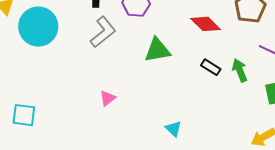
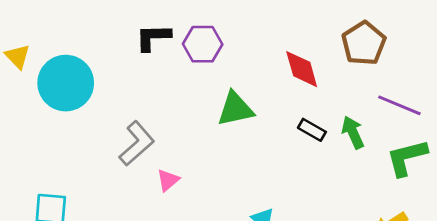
red diamond: (205, 24) -> (302, 69), turned 32
gray L-shape: (103, 32) -> (137, 143), moved

